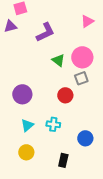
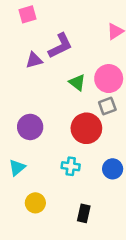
purple triangle: (10, 26) -> (34, 60), moved
red circle: (65, 95) -> (86, 128), size x1.5
cyan triangle: (27, 125) -> (17, 168), moved
blue circle: (85, 138) -> (113, 169), moved

